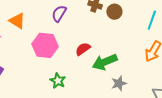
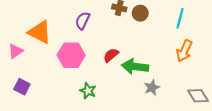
orange triangle: (17, 21) -> (40, 32), size x1.4
green arrow: (105, 62) -> (135, 67), turned 35

